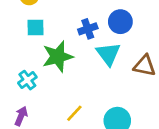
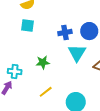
green star: (58, 57) -> (43, 62), moved, size x0.6
cyan cross: (27, 80) -> (15, 71), moved, turned 32

